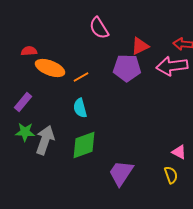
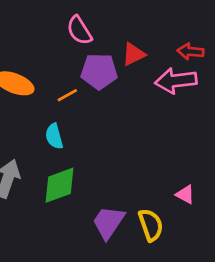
purple pentagon: (127, 68) -> (99, 71), moved
orange line: (81, 77) -> (67, 95), moved
yellow semicircle: (171, 175) -> (151, 225), moved, size x1.4

